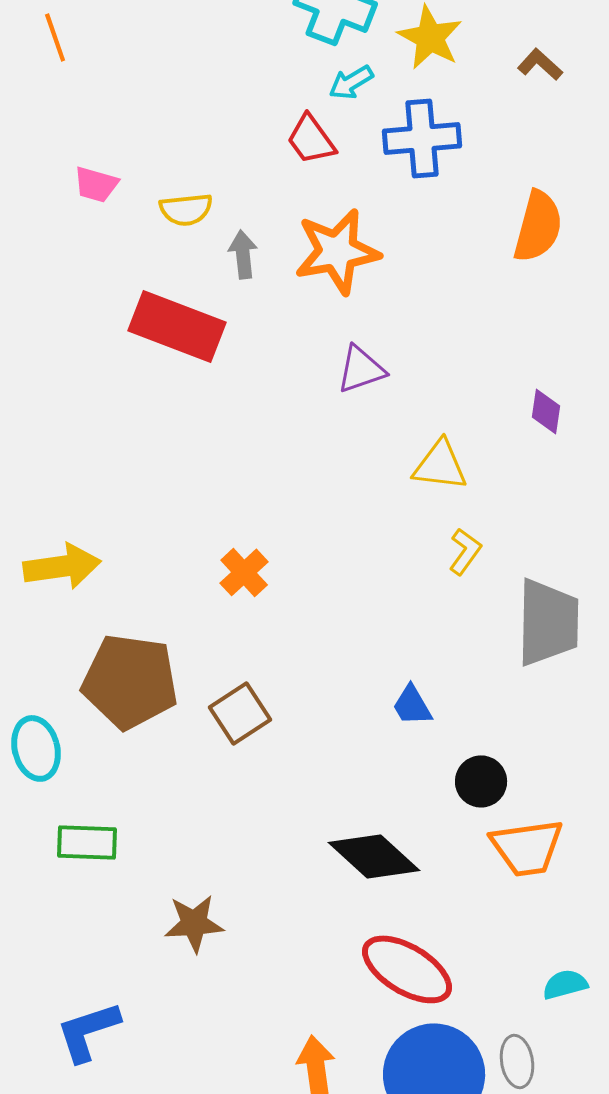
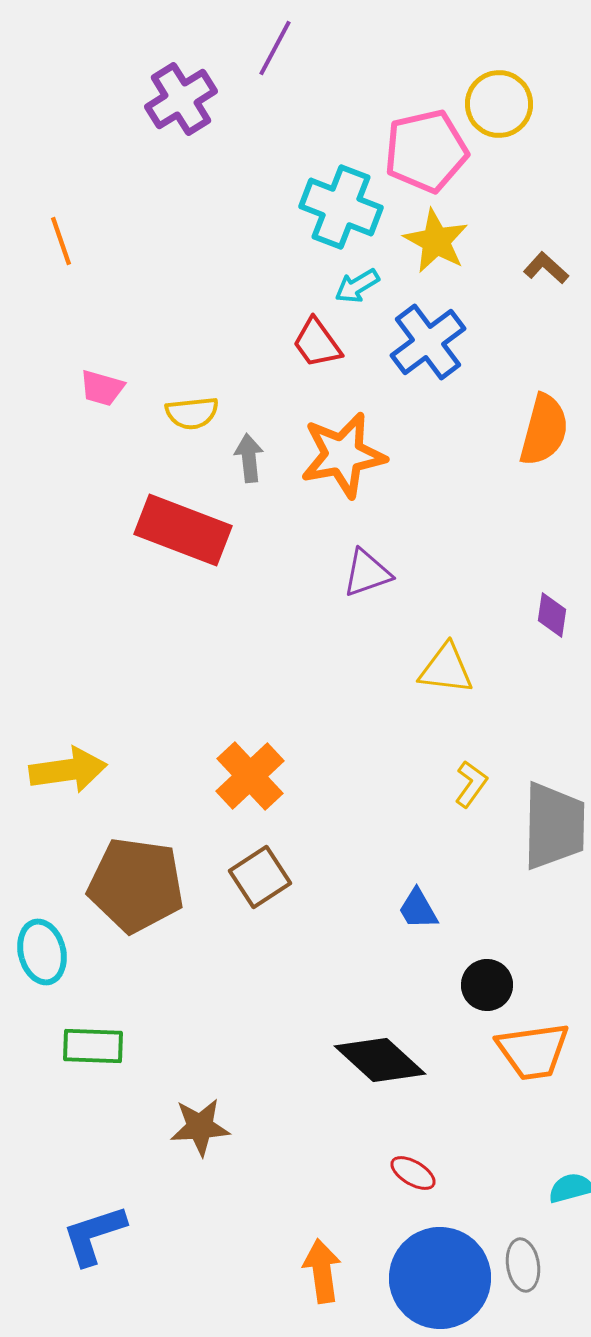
blue cross: (422, 138) -> (428, 342), turned -32
yellow L-shape: (465, 551) -> (471, 784), moved
orange cross: (244, 572) -> (250, 776), size x1.4
brown square: (240, 713) -> (260, 877), moved
red ellipse: (407, 969) -> (413, 1173), size x0.5

